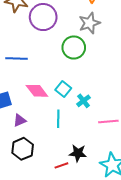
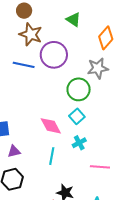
blue line: (16, 59) -> (24, 65), moved
cyan square: (63, 89) -> (77, 116), moved
pink diamond: (37, 91) -> (51, 126), moved

